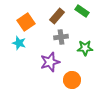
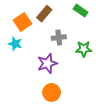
brown rectangle: (57, 16) -> (44, 14), moved
orange circle: (72, 80) -> (52, 92), moved

